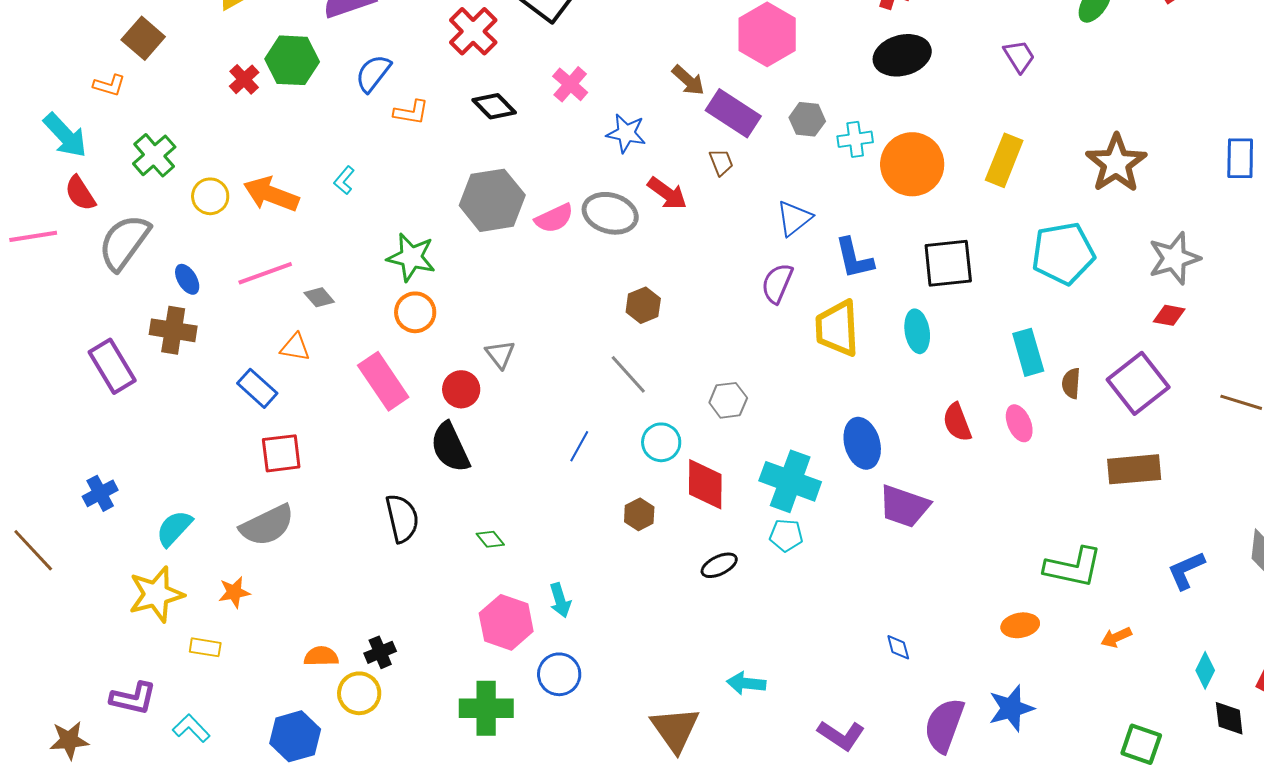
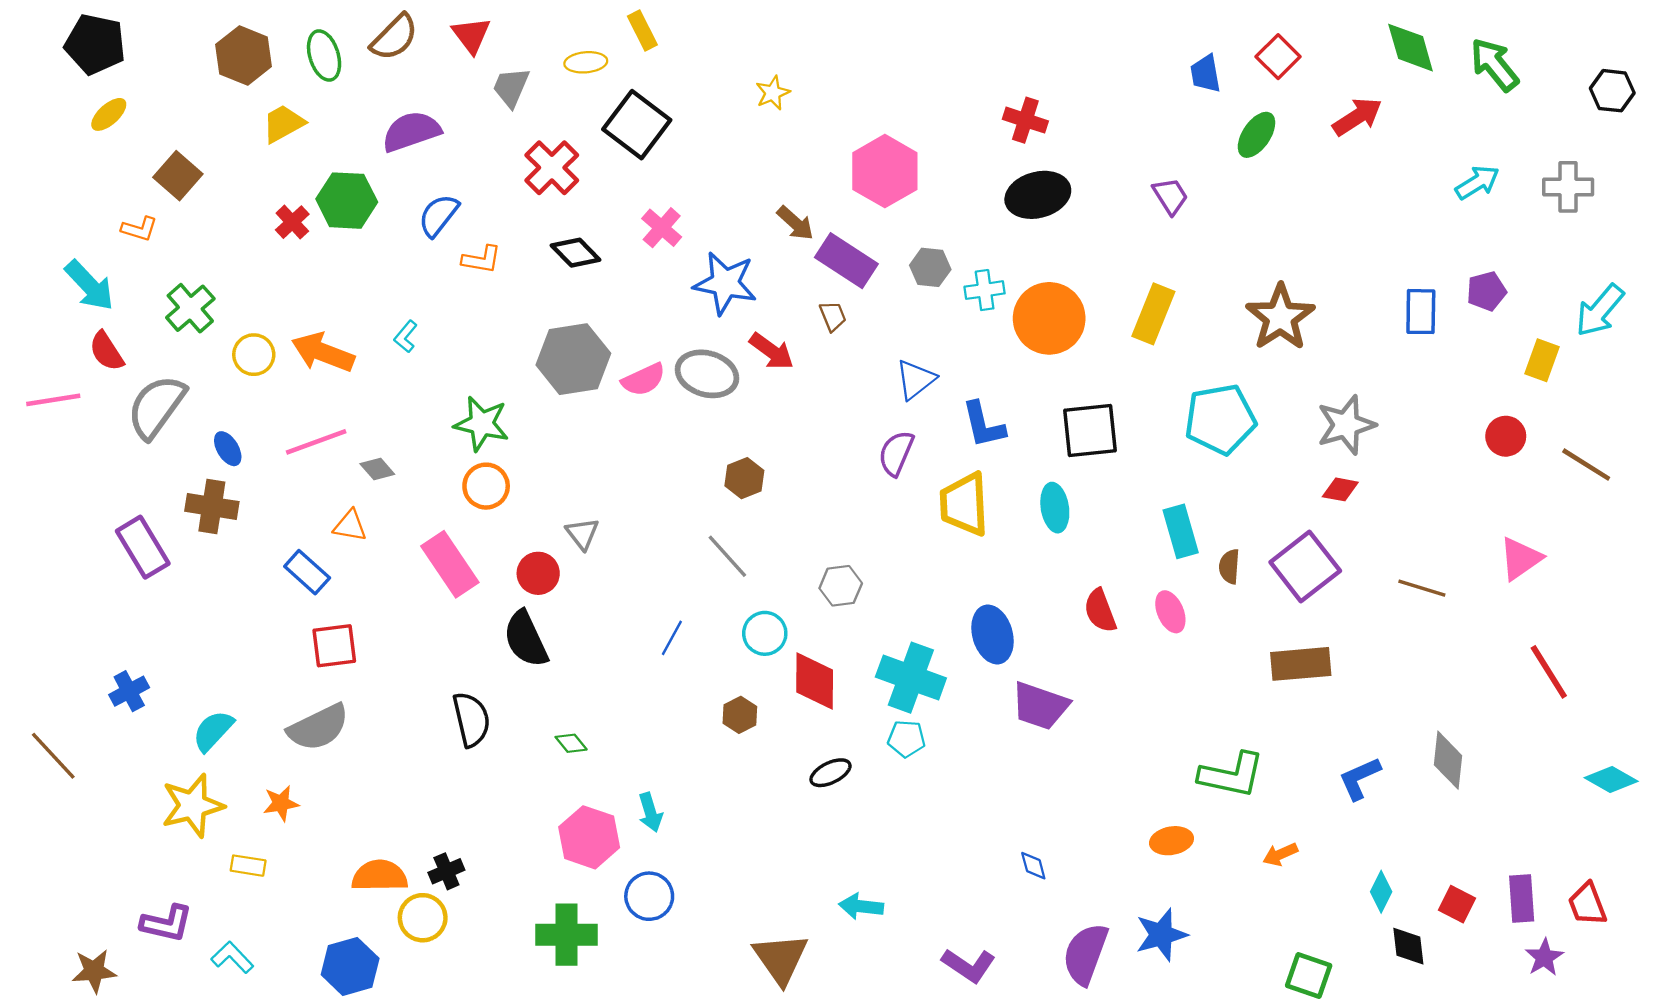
blue star: (626, 133) -> (725, 283), size x1.4
orange semicircle: (321, 656) -> (380, 876), size x1.4

